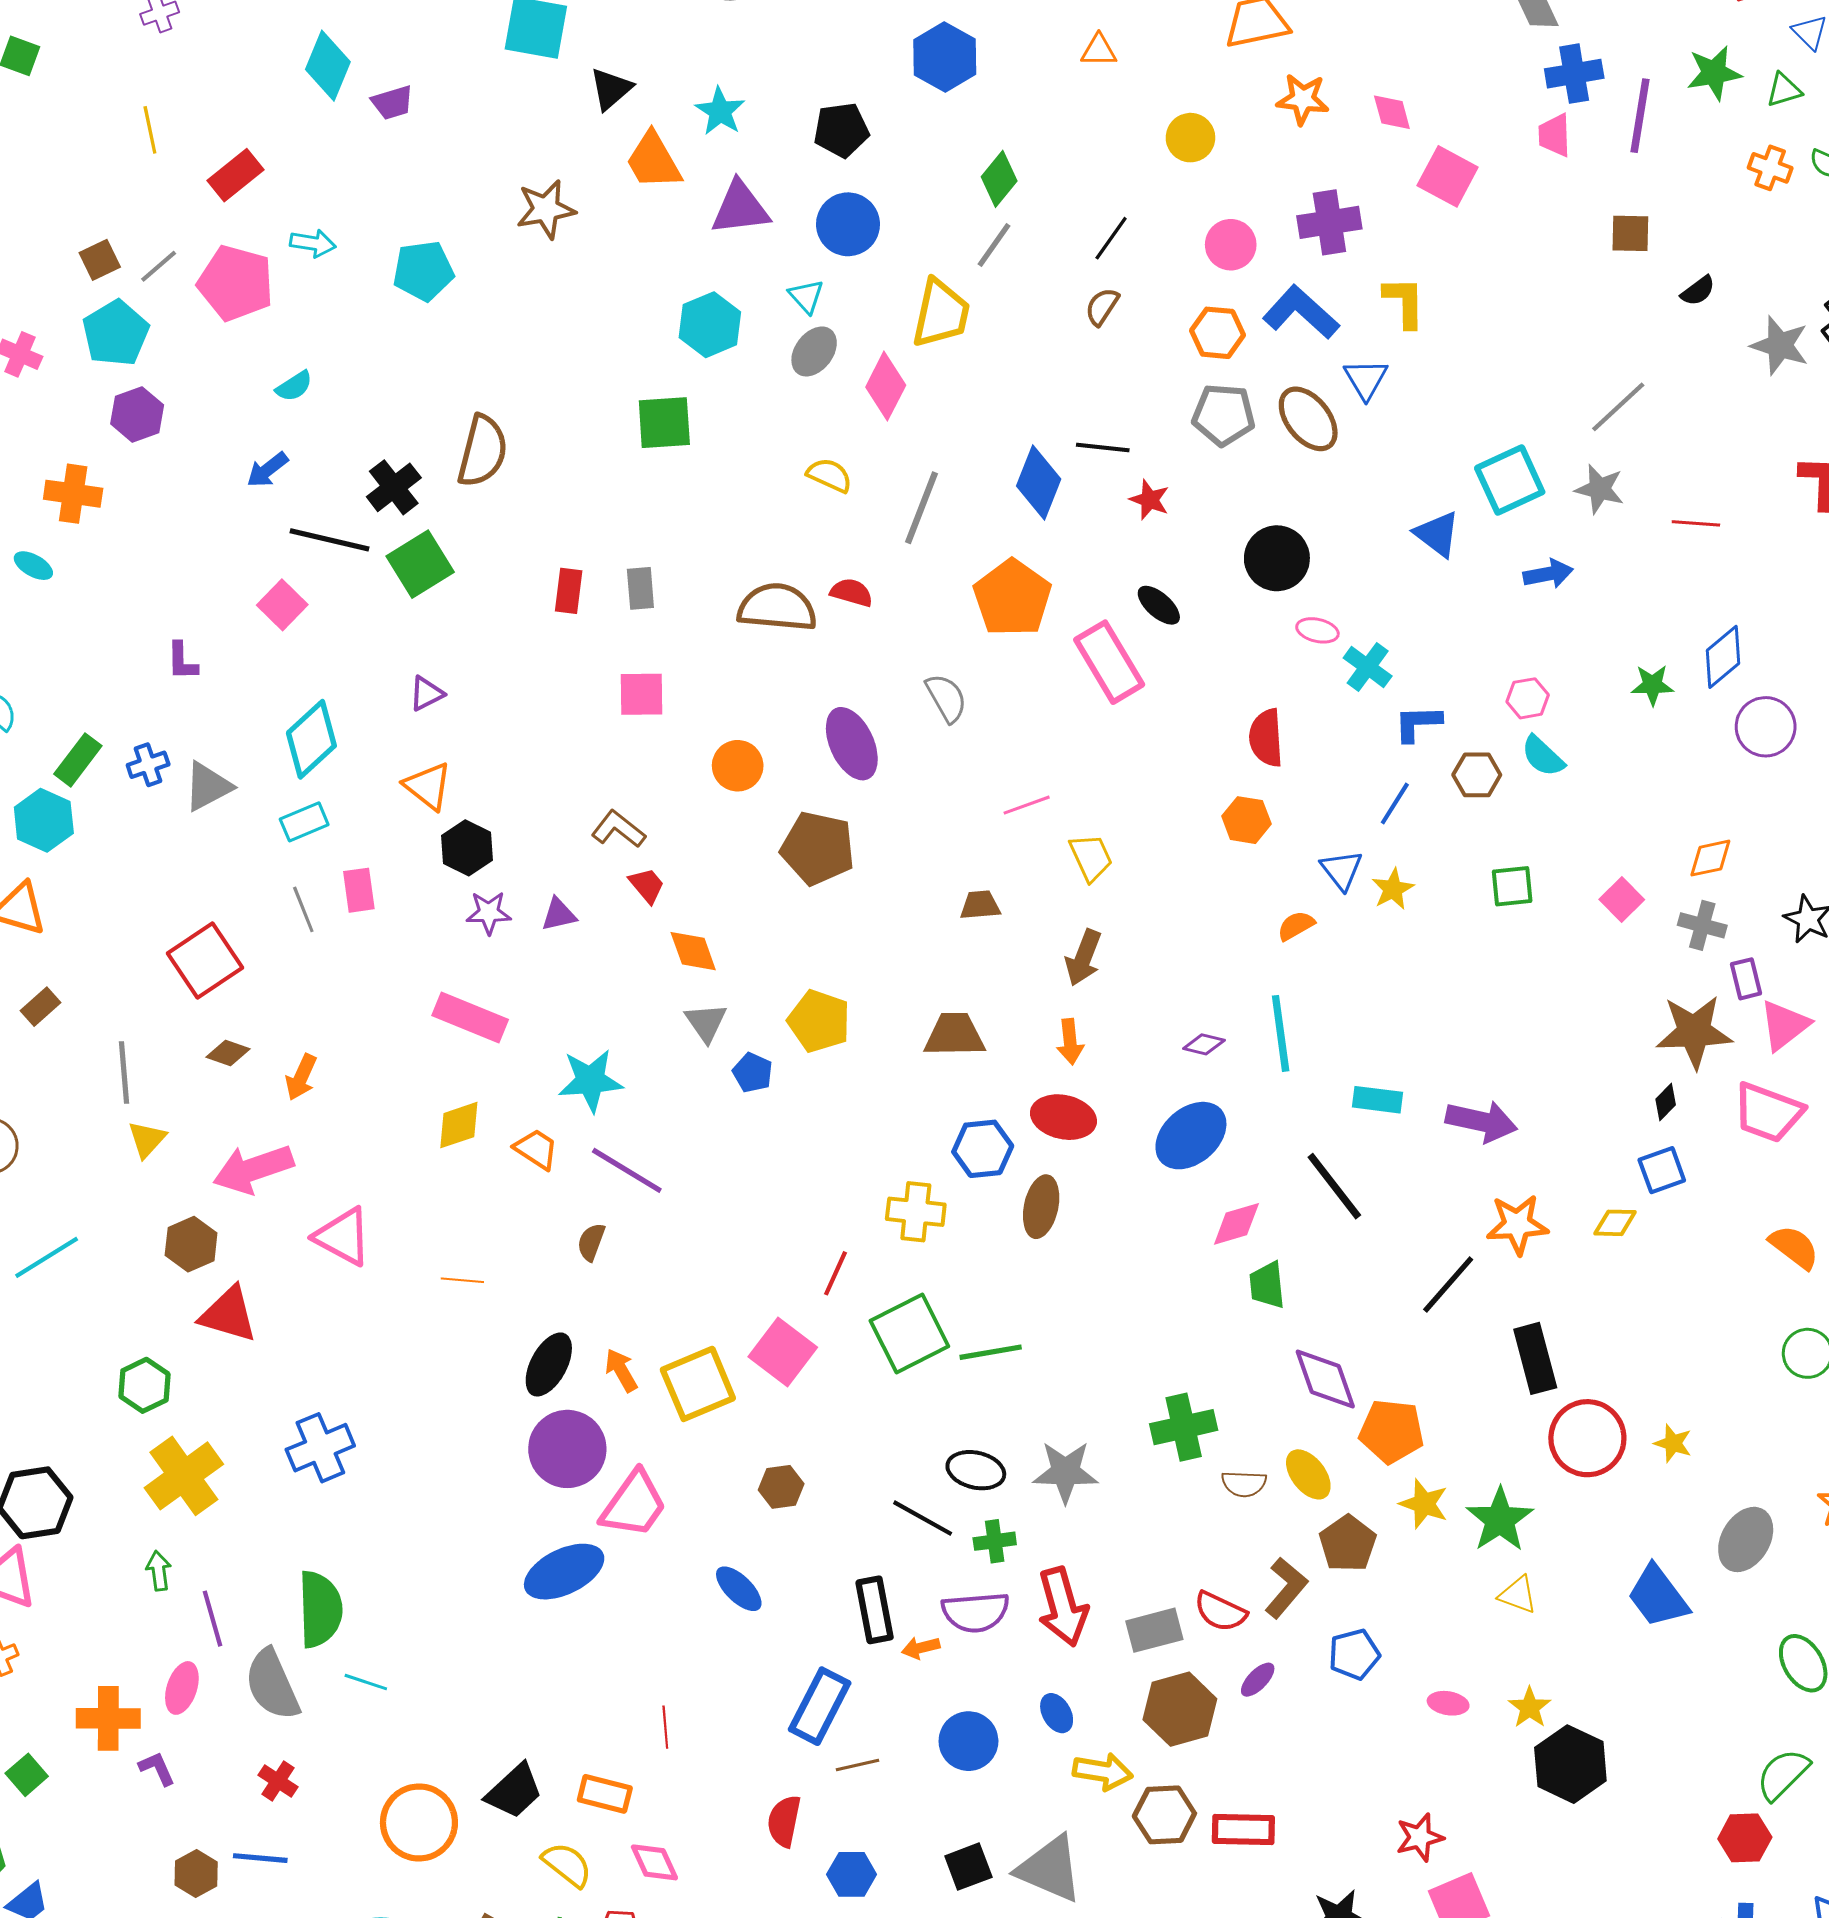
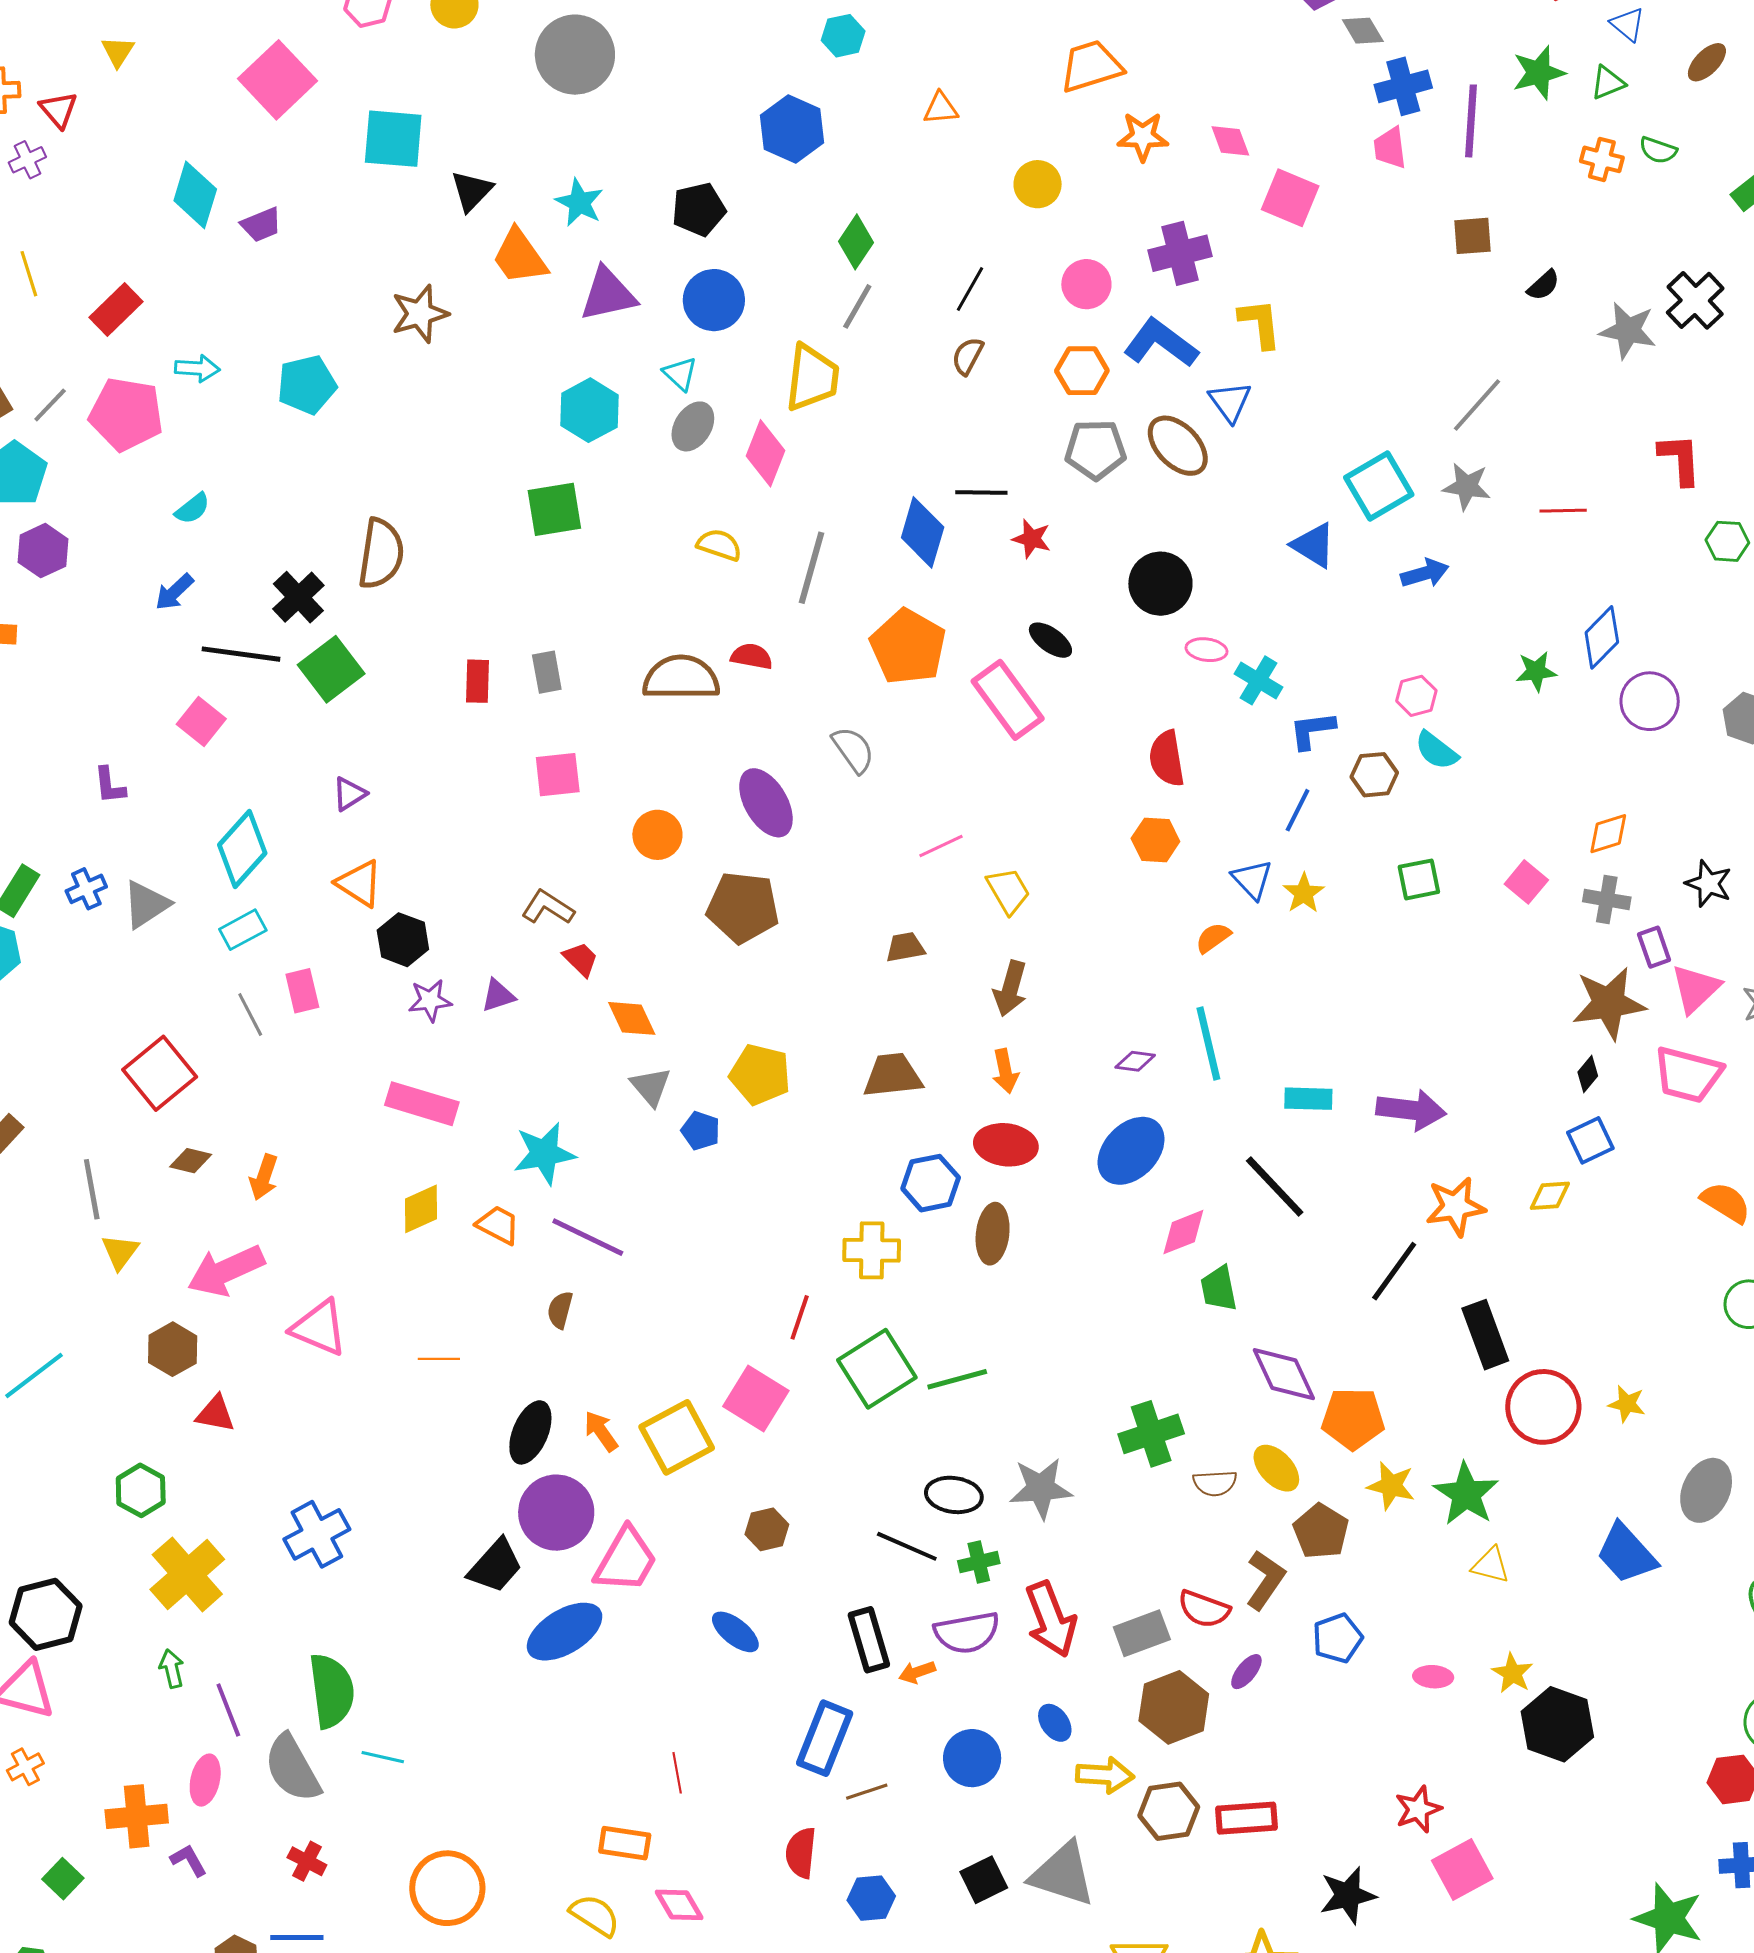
red triangle: (228, 1314) -> (215, 1414), size x0.7
black trapezoid: (514, 1791) -> (495, 1566), moved

